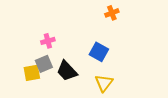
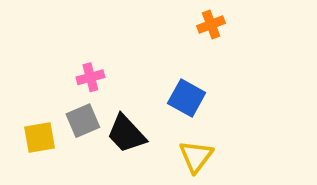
yellow square: (32, 73) -> (40, 138), moved

